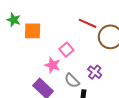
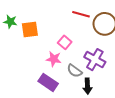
purple cross: (95, 72) -> (95, 60), size x1.5

